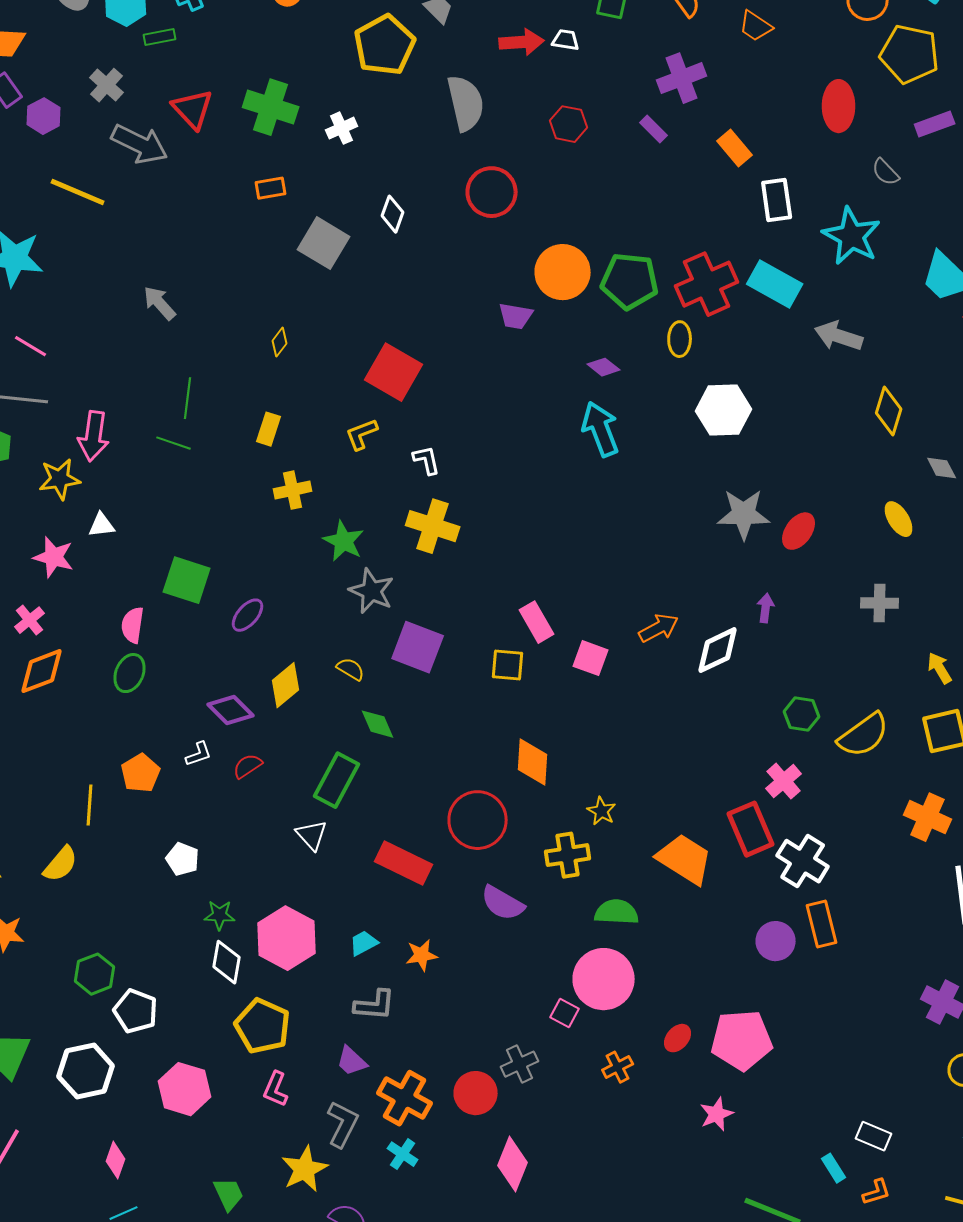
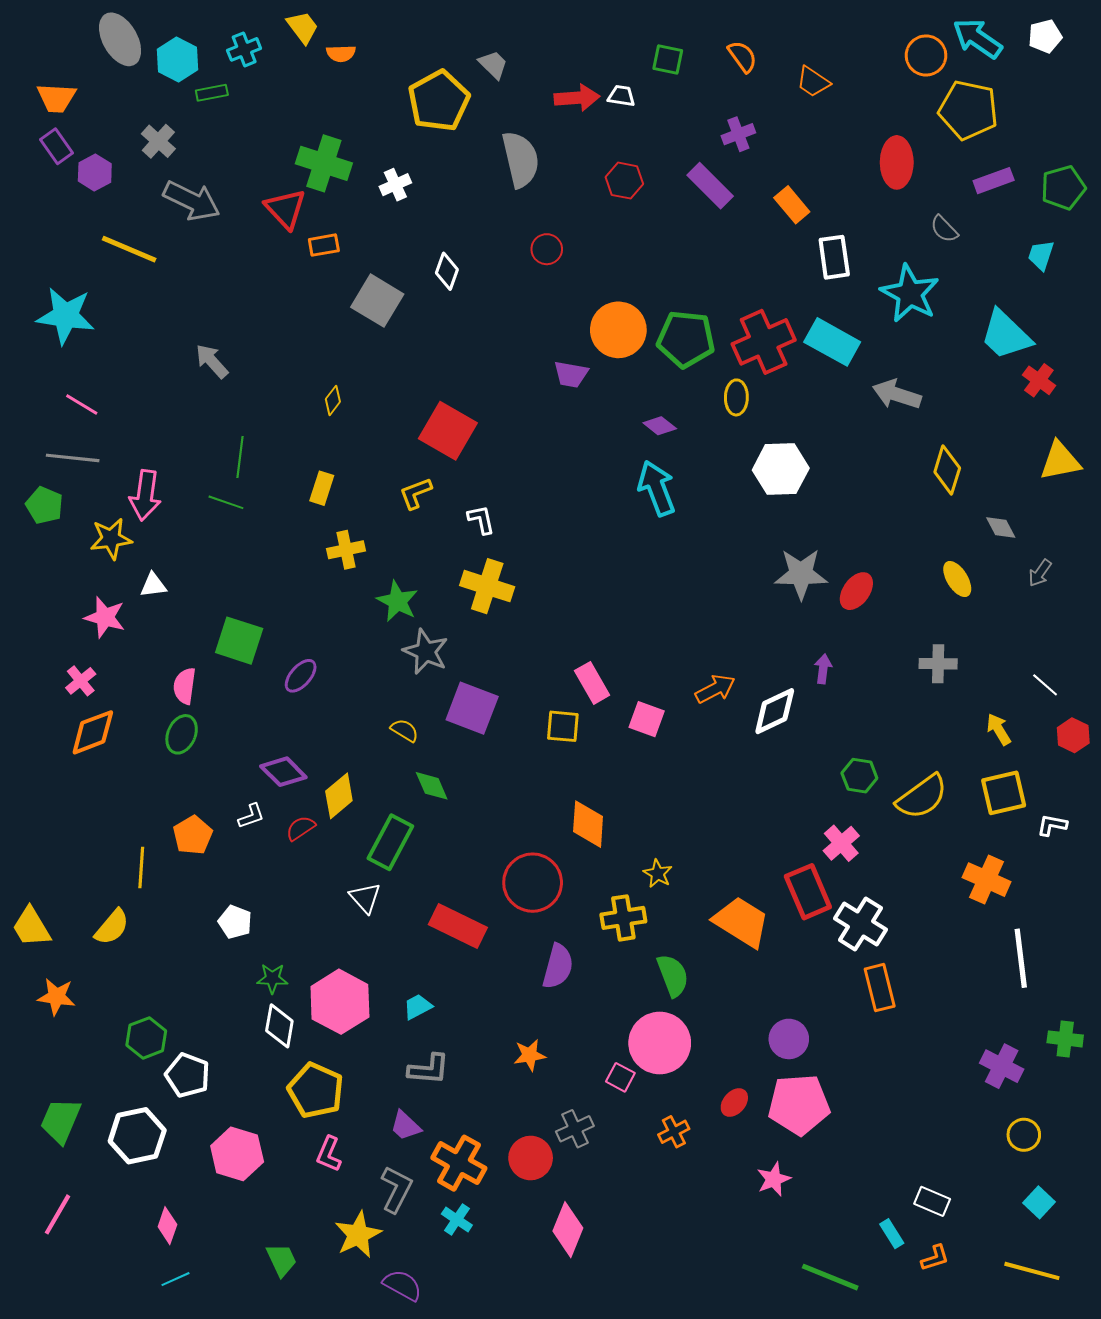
purple cross: (682, 78) -> (738, 134), size x0.7
red triangle: (193, 109) -> (285, 209), moved
purple rectangle: (654, 129) -> (710, 186), size x1.6
red circle: (492, 192) -> (547, 249), size x0.6
yellow diamond: (286, 685) -> (339, 796), moved
purple semicircle: (503, 903) -> (558, 966), turned -105
green semicircle: (617, 912) -> (673, 975), turned 66
purple circle: (776, 941) -> (789, 1039), moved
orange star: (422, 955) -> (530, 1055), moved

